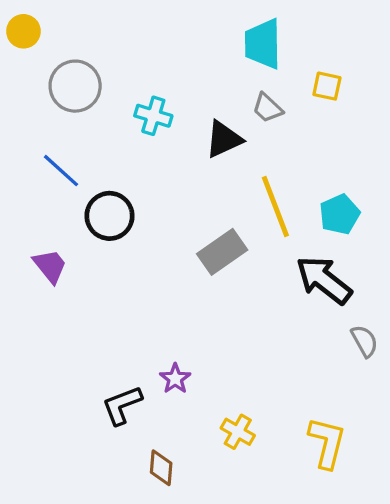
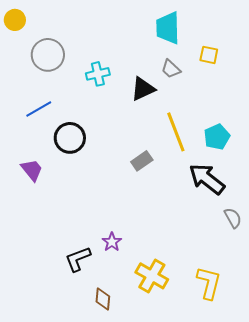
cyan cross: (153, 116) -> (98, 74), turned -30
blue line: (61, 171) -> (39, 109), turned -72
gray rectangle: (222, 252) -> (142, 161), size x0.7
yellow cross: (238, 432) -> (152, 276), size x1.5

